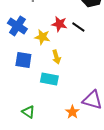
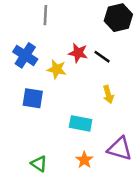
yellow arrow: (56, 57) -> (108, 94), moved
cyan rectangle: (49, 79) -> (81, 123), moved
orange star: (72, 112) -> (84, 160), moved

